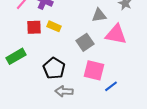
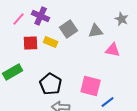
pink triangle: (116, 34) -> (113, 50), size x0.7
gray square: (85, 42) -> (69, 29), moved

